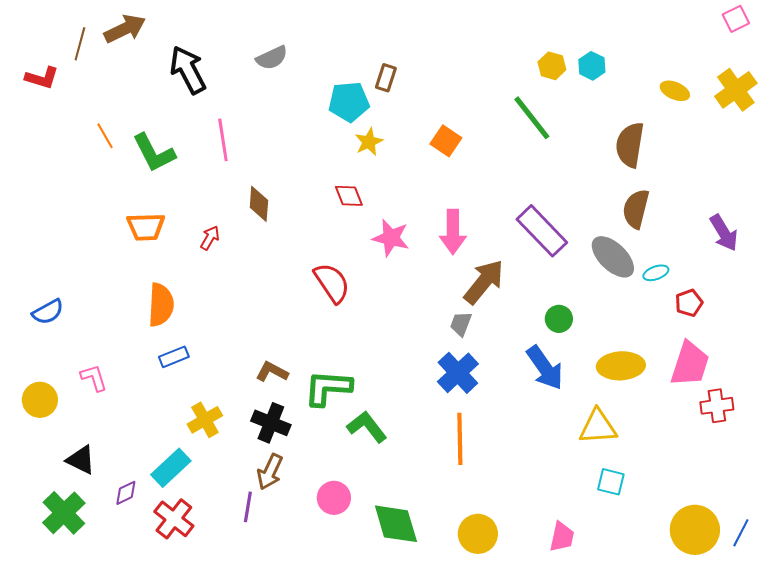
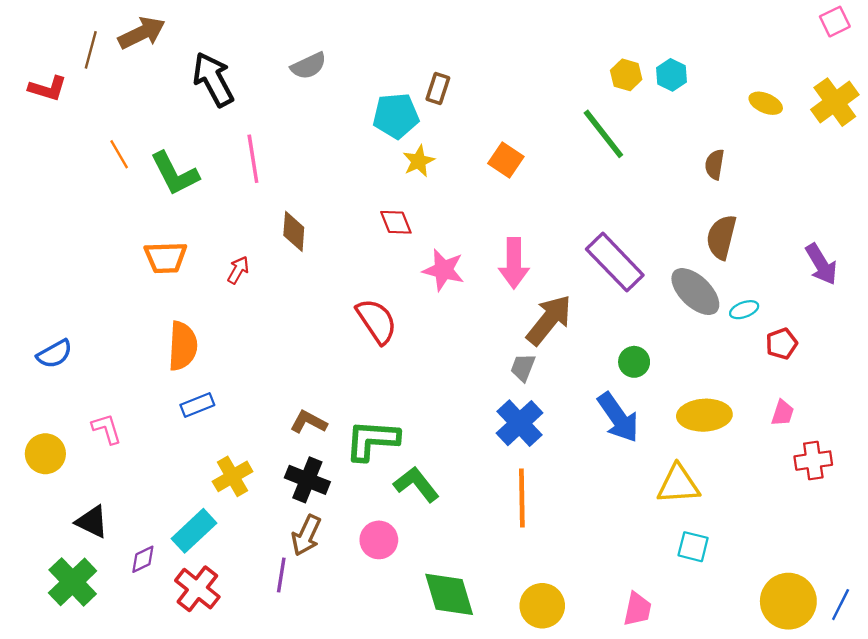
brown semicircle: (630, 145) -> (715, 164), size x0.6
pink trapezoid: (690, 364) -> (783, 413), size x0.5
pink circle: (334, 498) -> (379, 540), moved

